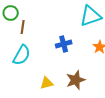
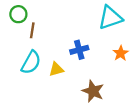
brown star: (76, 80) -> (93, 91), turned -30
yellow triangle: (47, 83) -> (56, 69), moved

